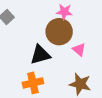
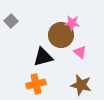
pink star: (64, 12) -> (72, 23), moved

